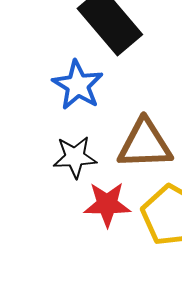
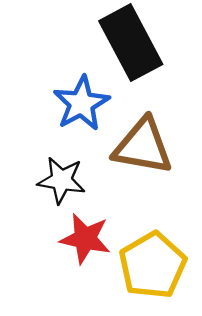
brown triangle: (145, 144) -> (143, 146), moved

